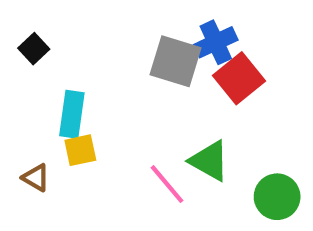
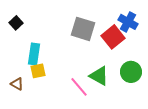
blue cross: (216, 42) -> (128, 22), moved, turned -36
green circle: (277, 197) -> (131, 72), moved

